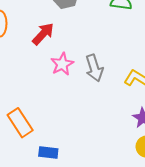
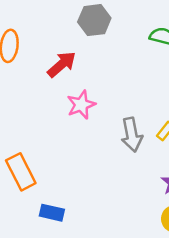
gray arrow: (94, 68) -> (132, 135), moved

